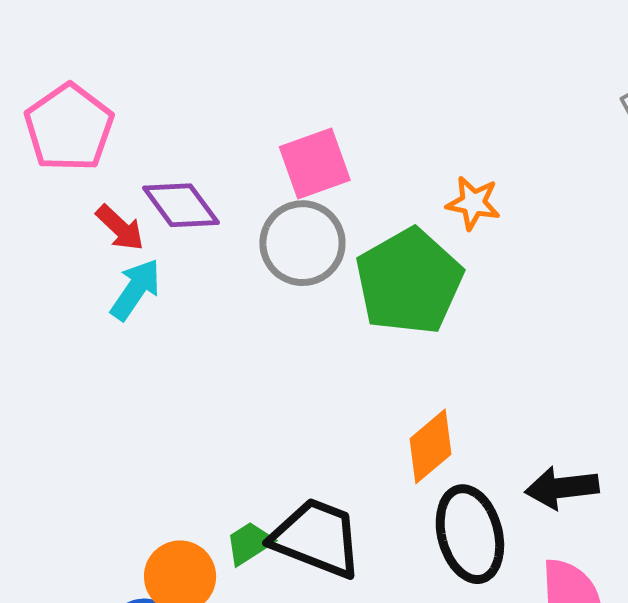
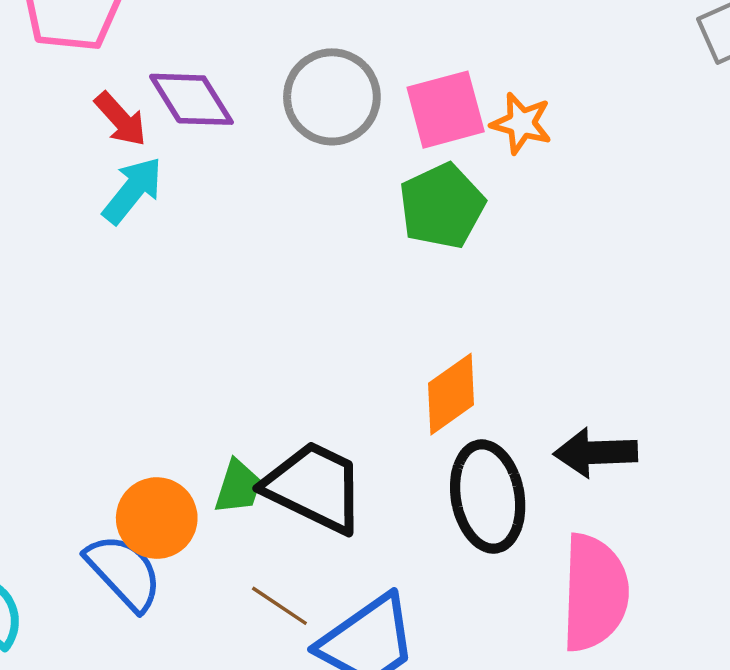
pink square: (315, 164) -> (446, 110), moved
gray circle: (302, 243) -> (332, 97), moved
green pentagon: (409, 281) -> (442, 206), size x0.7
green trapezoid: (249, 543) -> (238, 487), turned 136

